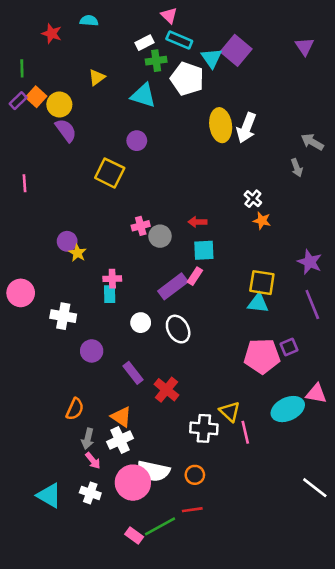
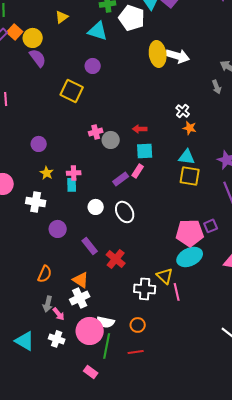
white arrow: (246, 128) -> (178, 56), turned -95
yellow star: (77, 253) -> (47, 173), moved
purple rectangle: (173, 286) -> (121, 179), size x0.7
cyan triangle: (258, 303) -> (187, 157), moved
cyan ellipse: (288, 409) -> (190, 257), moved
gray arrow: (88, 439) -> (48, 304), moved
white semicircle: (154, 471) -> (106, 322), size x0.7
green line: (160, 526) -> (107, 346), moved, turned -50

